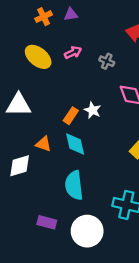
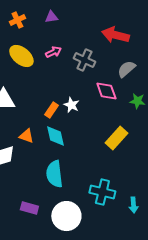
orange cross: (44, 17) -> (17, 20), moved
gray cross: (107, 61) -> (84, 60), size x1.5

